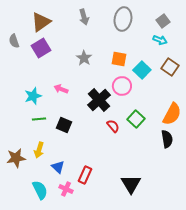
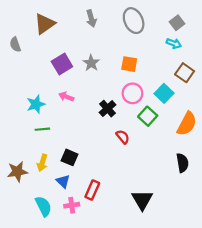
gray ellipse: (123, 19) -> (134, 21), turned -35
purple square: (41, 48) -> (62, 64), moved
cyan square: (142, 70) -> (164, 93), moved
black cross: (99, 100) -> (108, 109), size x0.7
green square: (136, 119) -> (148, 116), moved
black square: (64, 125) -> (69, 157), moved
black semicircle: (167, 139) -> (182, 163), moved
pink cross: (66, 189) -> (72, 205), turned -32

